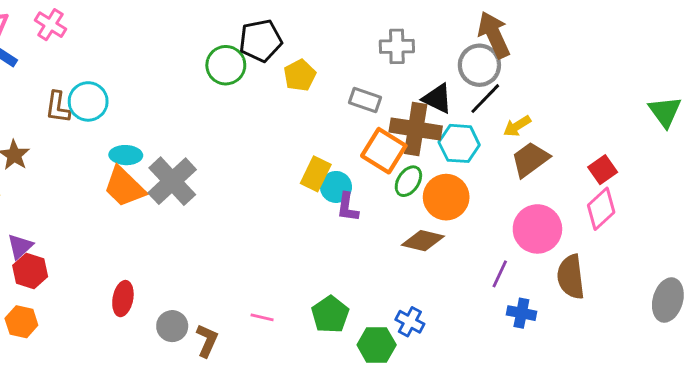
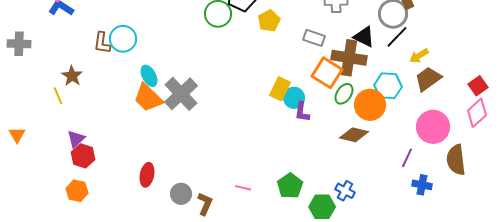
cyan hexagon: (459, 143) -> (388, 86), moved
cyan ellipse: (126, 155) -> (149, 76), turned 60

